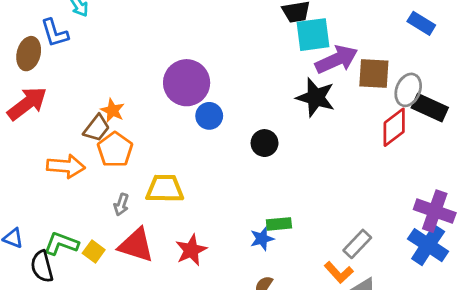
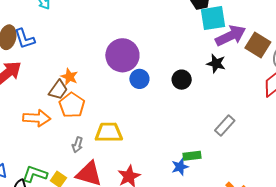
blue L-shape: (55, 33) -> (25, 39), moved
brown square: (374, 73) -> (258, 45), turned 30
black star: (316, 97) -> (216, 64), size x0.7
black circle: (265, 143) -> (182, 80), moved
gray rectangle: (357, 244) -> (225, 126), moved

